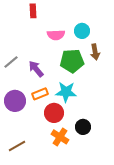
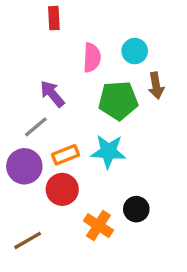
pink semicircle: (56, 35) -> (92, 58), turned -84
gray line: (11, 62) -> (36, 127), moved
purple arrow: (36, 69) -> (52, 94), moved
red circle: (54, 113) -> (62, 189), moved

